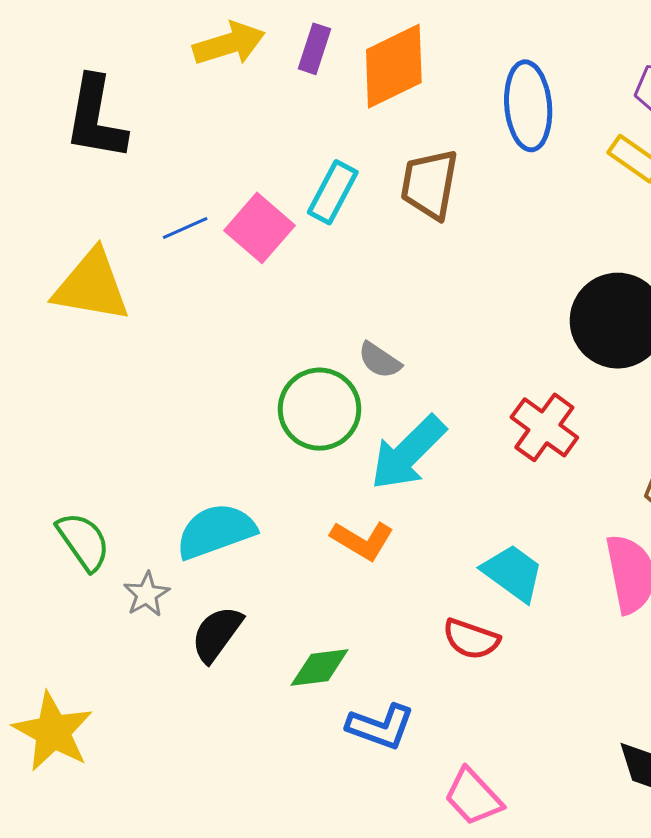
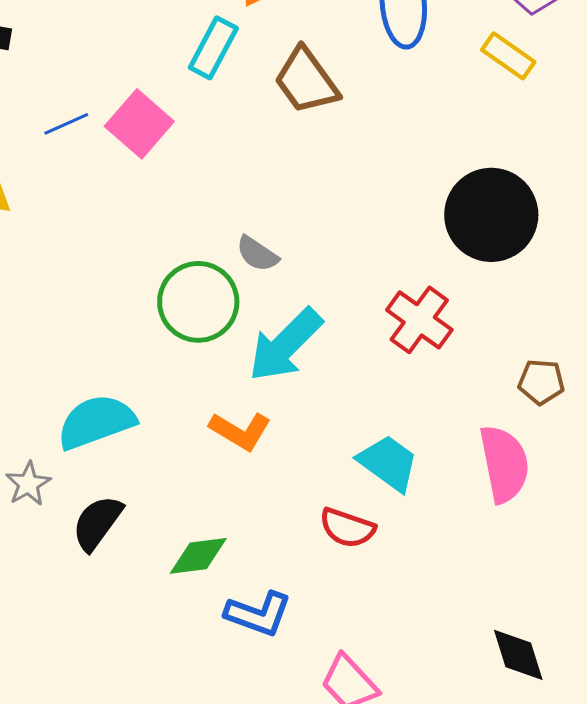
brown trapezoid: (429, 184) -> (306, 81), turned -46
cyan rectangle: (333, 192) -> (213, 48), moved

